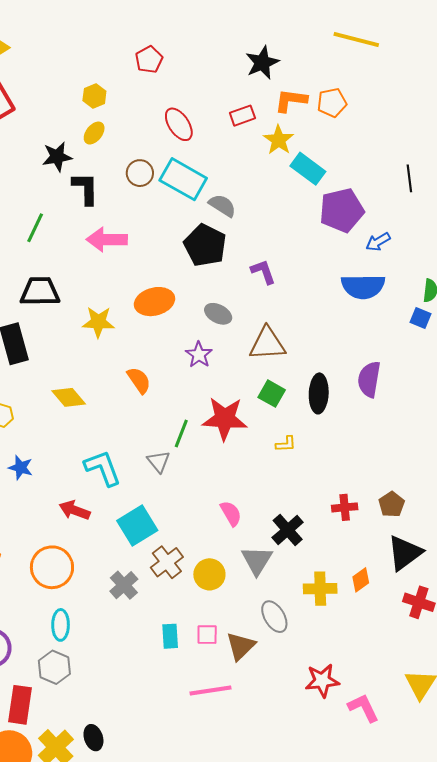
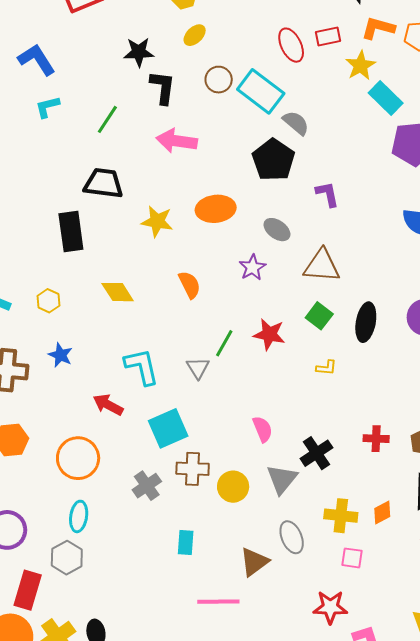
red ellipse: (179, 124) -> (291, 45), moved
yellow ellipse: (94, 133) -> (195, 35), moved
red star: (225, 419) -> (269, 334), size x0.7
brown cross: (167, 562) -> (193, 469), turned 32
pink square: (207, 635) -> (352, 558), moved

